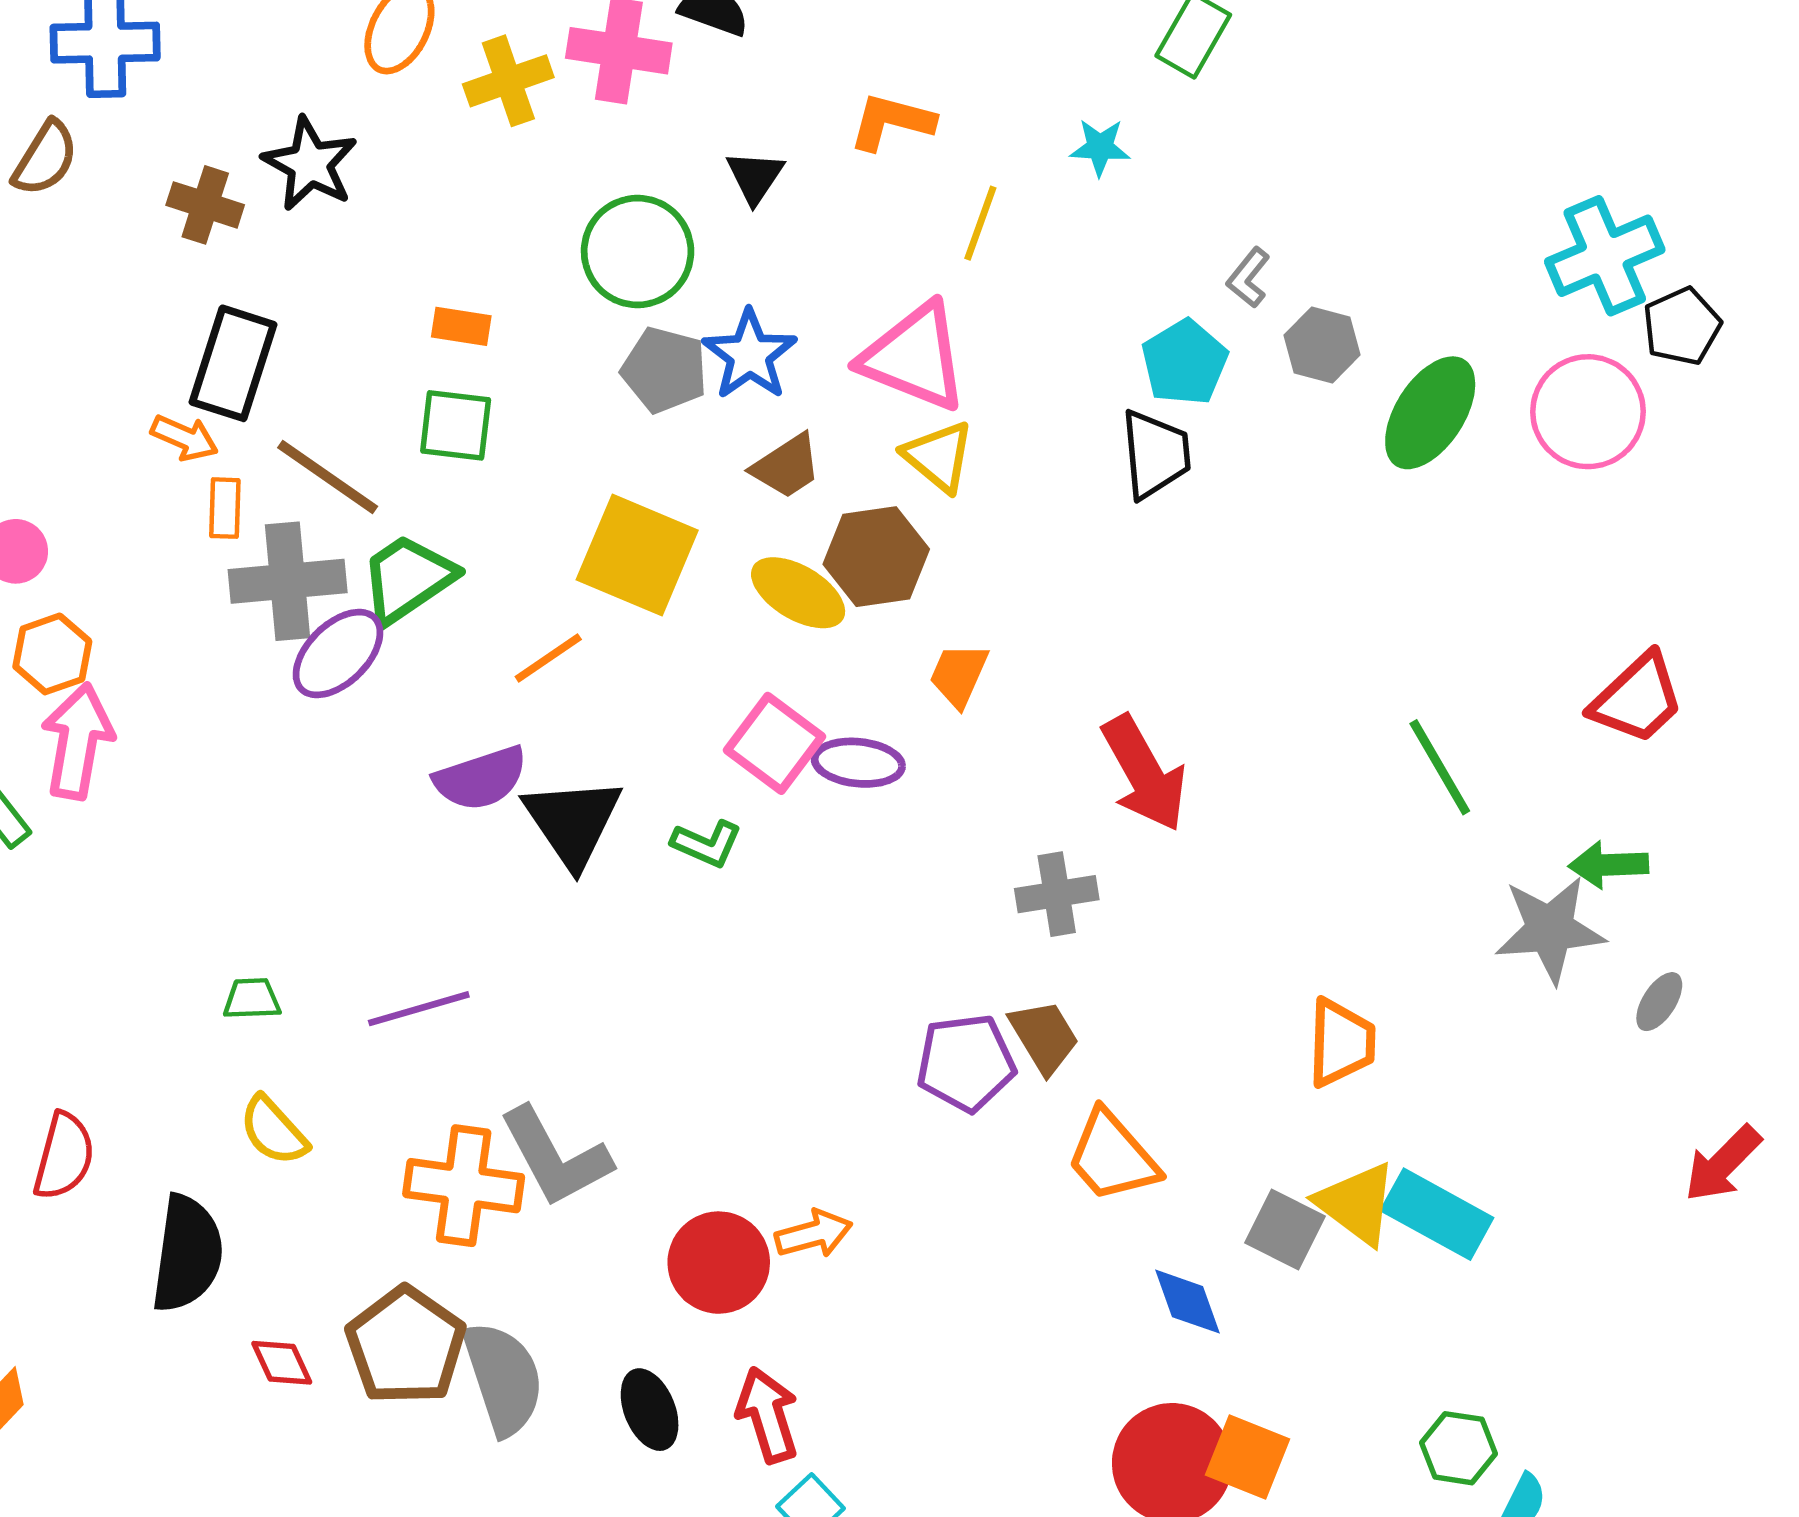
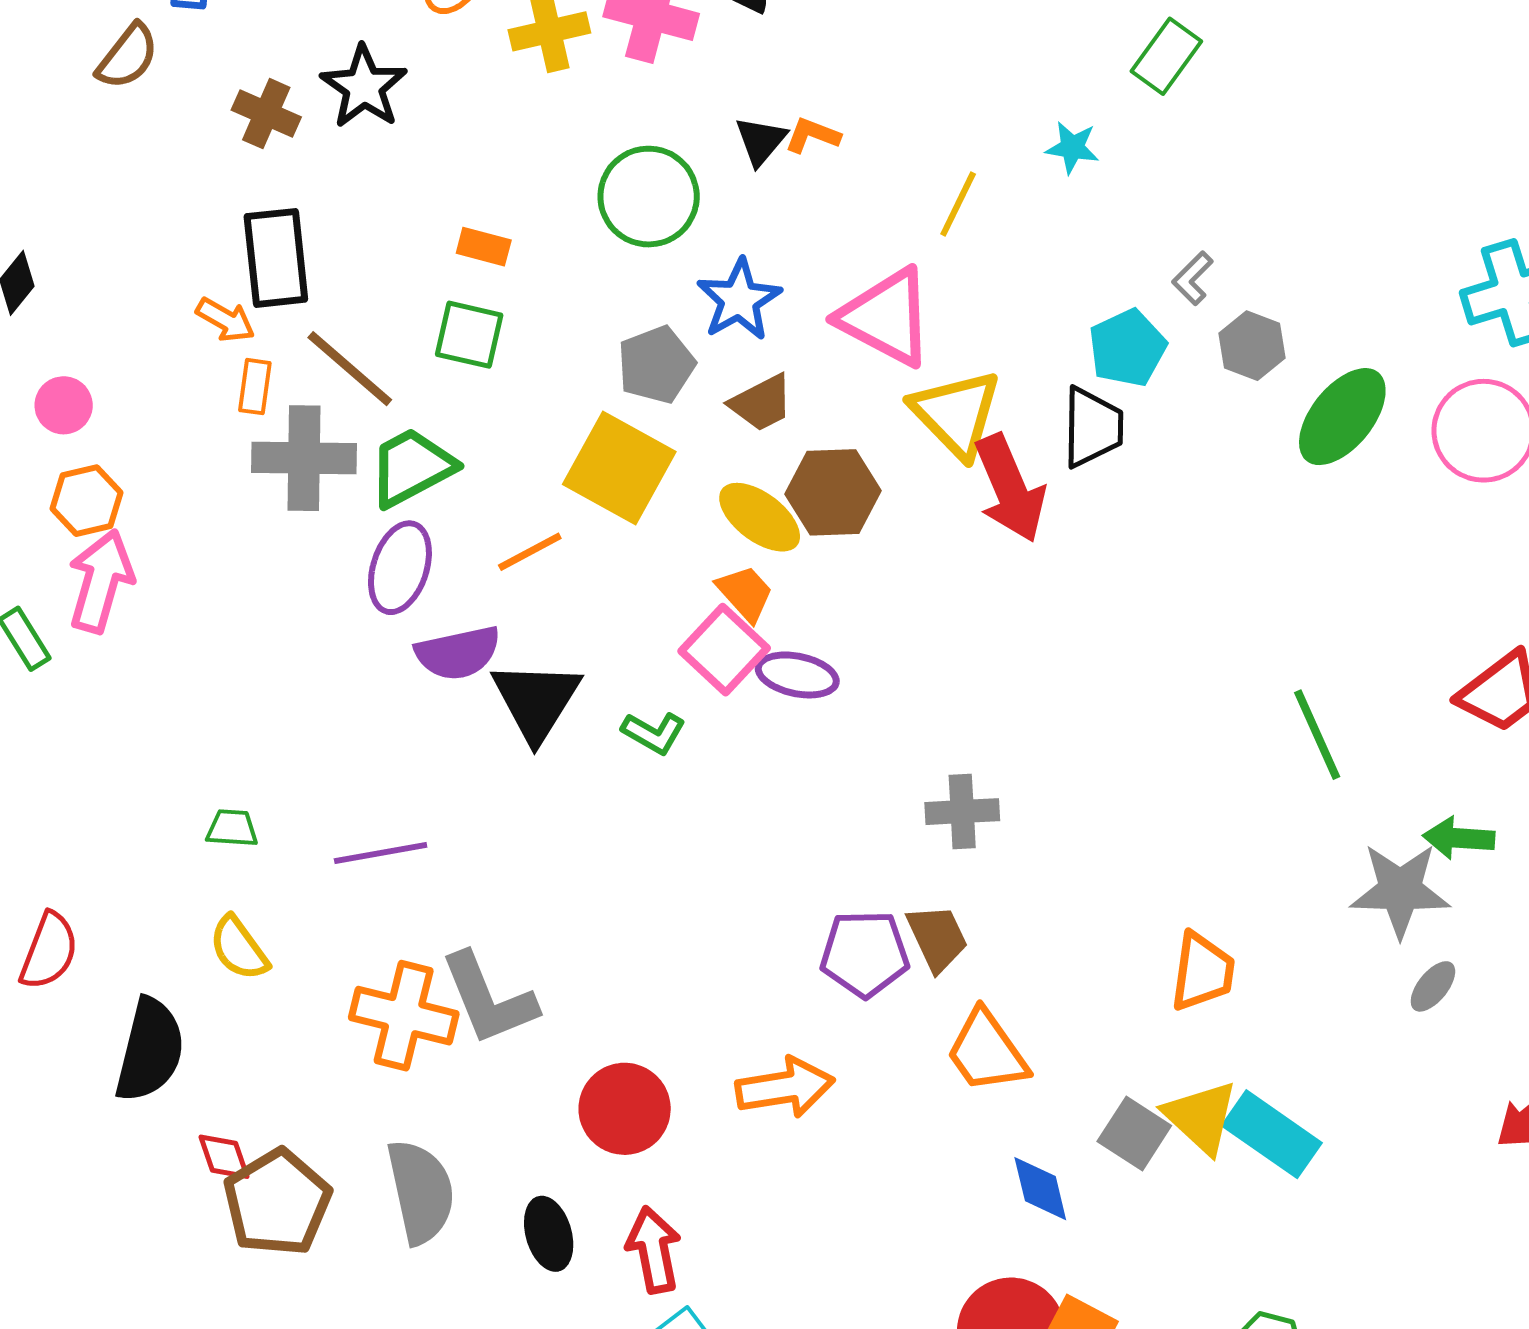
orange L-shape: (892, 122) -> (812, 135), moved, size x0.7
black rectangle: (233, 363) -> (276, 258), turned -30
gray pentagon: (664, 370) -> (656, 365), moved, turned 30
yellow triangle: (939, 456) -> (956, 414), moved, size x1.4
purple ellipse: (338, 654) -> (400, 568), moved, turned -34
orange trapezoid: (959, 675) -> (745, 593), moved, turned 108
red arrow: (1144, 773) -> (1010, 488), moved
gray ellipse: (1659, 1002) -> (1433, 986), moved
orange arrow: (814, 1234) -> (785, 1087), moved, size x1.4
brown pentagon: (406, 1346) -> (277, 1202), moved

